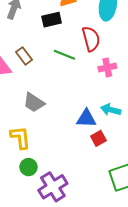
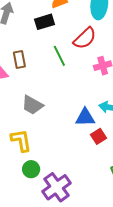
red semicircle: (91, 39) -> (85, 38), turned 65
green line: (64, 55) -> (59, 56), turned 45
brown rectangle: (24, 56) -> (19, 60), turned 30

